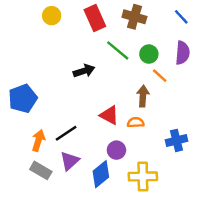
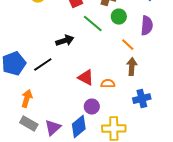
green circle: (149, 54) -> (119, 17), moved
brown arrow: (143, 96) -> (132, 67), moved
black line: (66, 133) -> (43, 65), moved
purple triangle: (70, 161) -> (53, 128), moved

